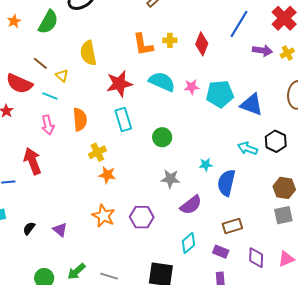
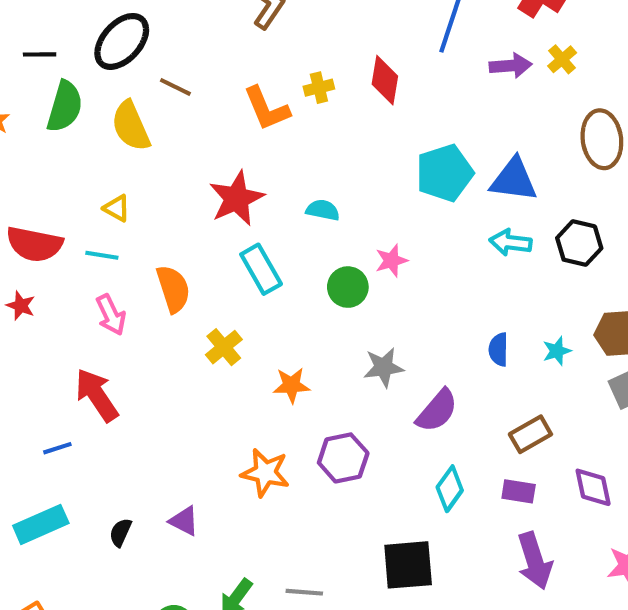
yellow semicircle: (88, 53) -> (131, 126), moved
brown line: (40, 63) -> (175, 87), moved
cyan semicircle: (162, 82) -> (323, 210), moved, size x0.6
pink star: (192, 87) -> (391, 261), moved
cyan arrow: (247, 148) -> (511, 242), moved
cyan star: (206, 165) -> (557, 351), moved
orange star: (107, 175) -> (291, 385), moved
blue semicircle: (226, 183) -> (499, 349), size x0.6

